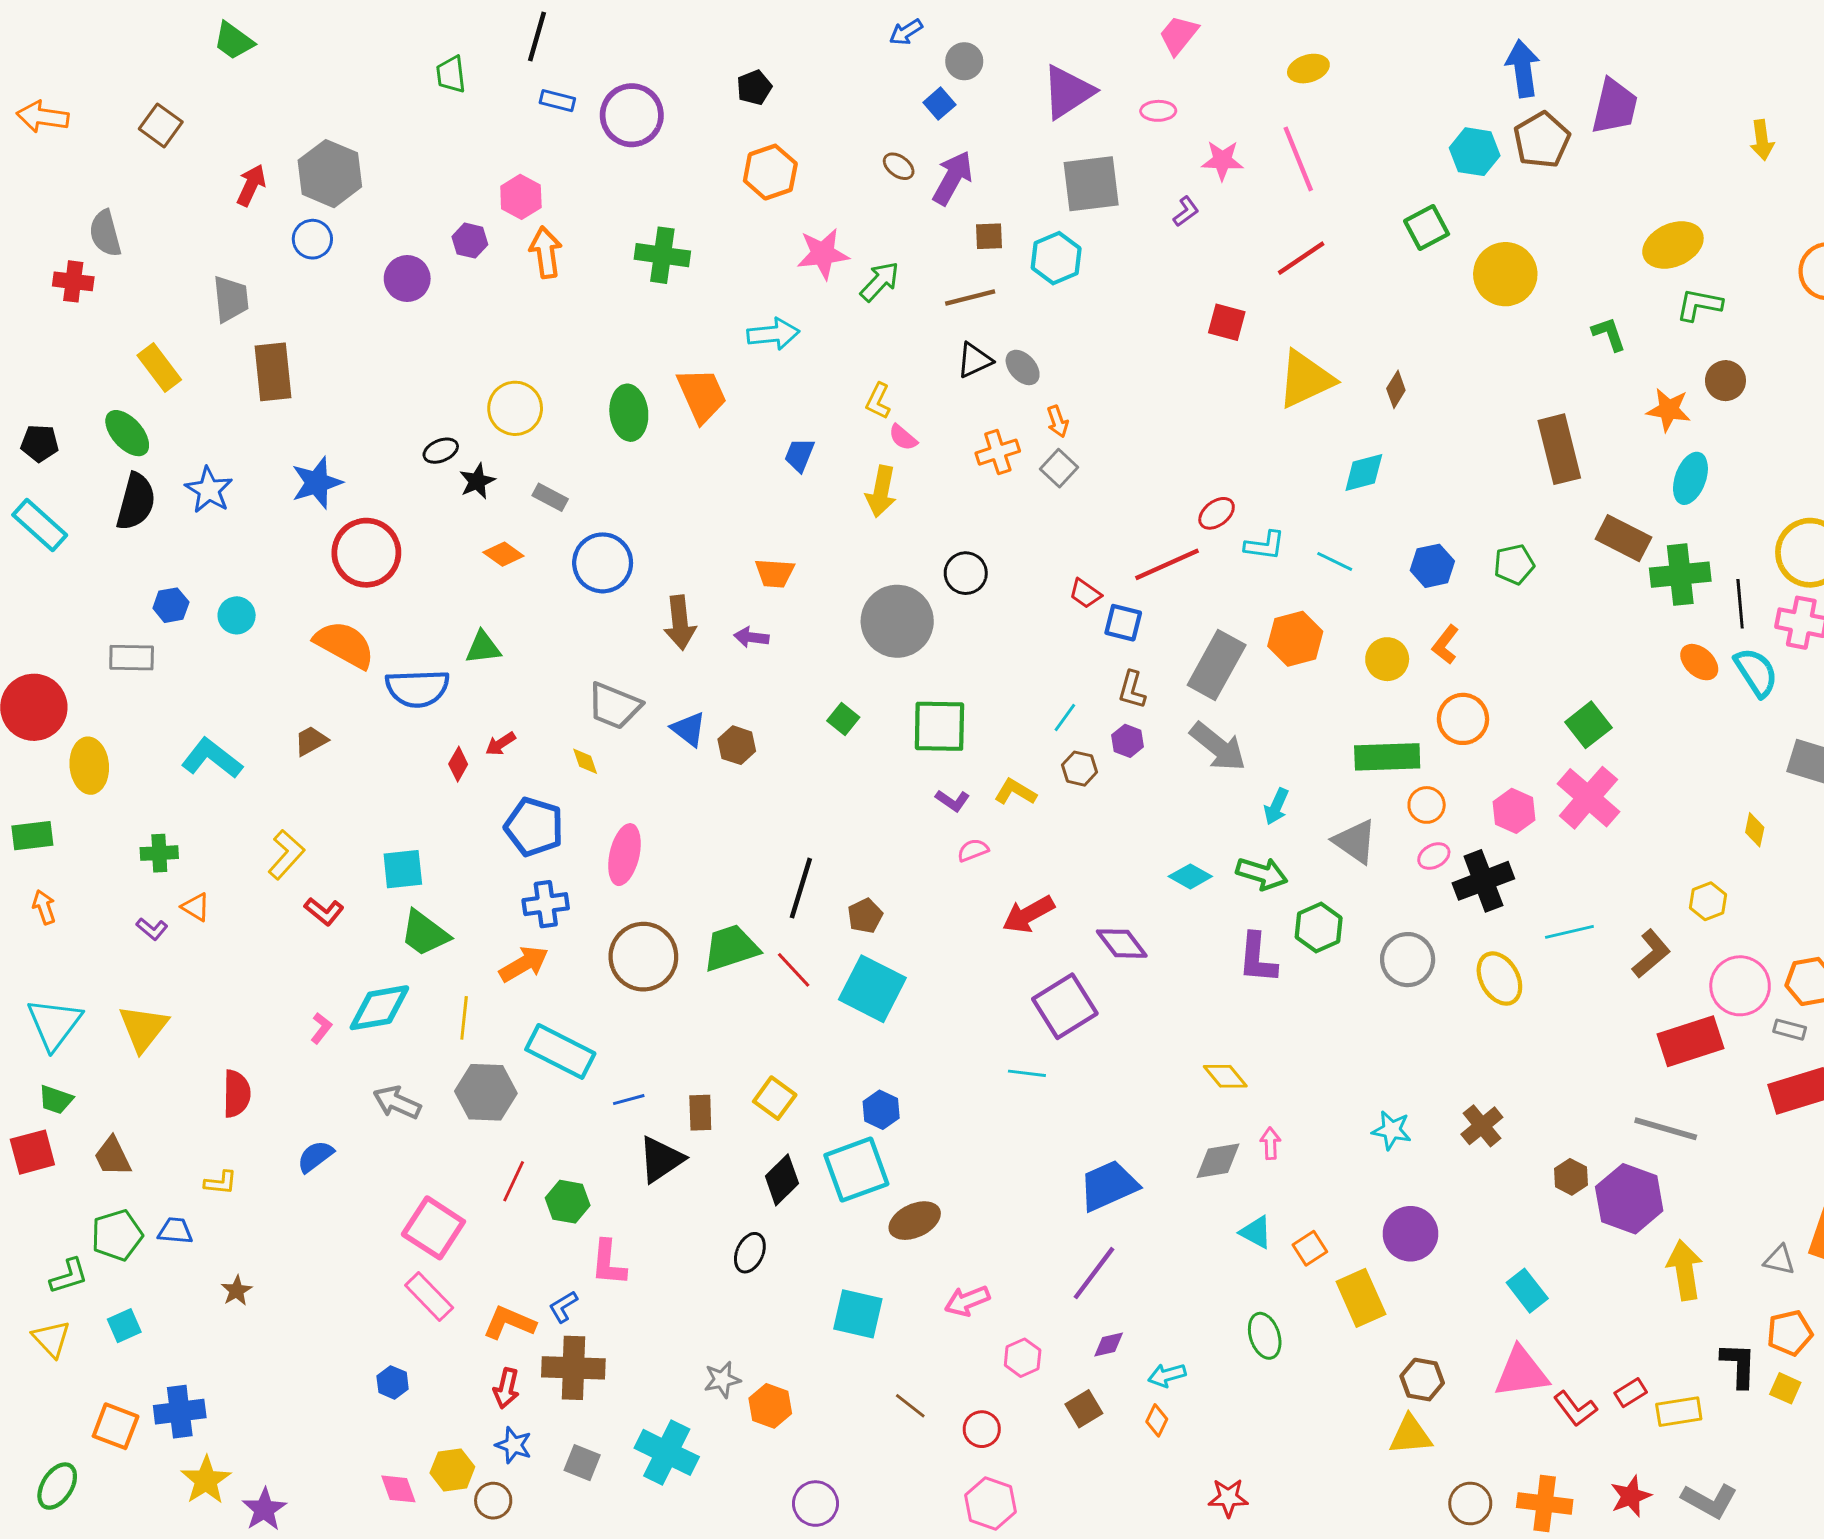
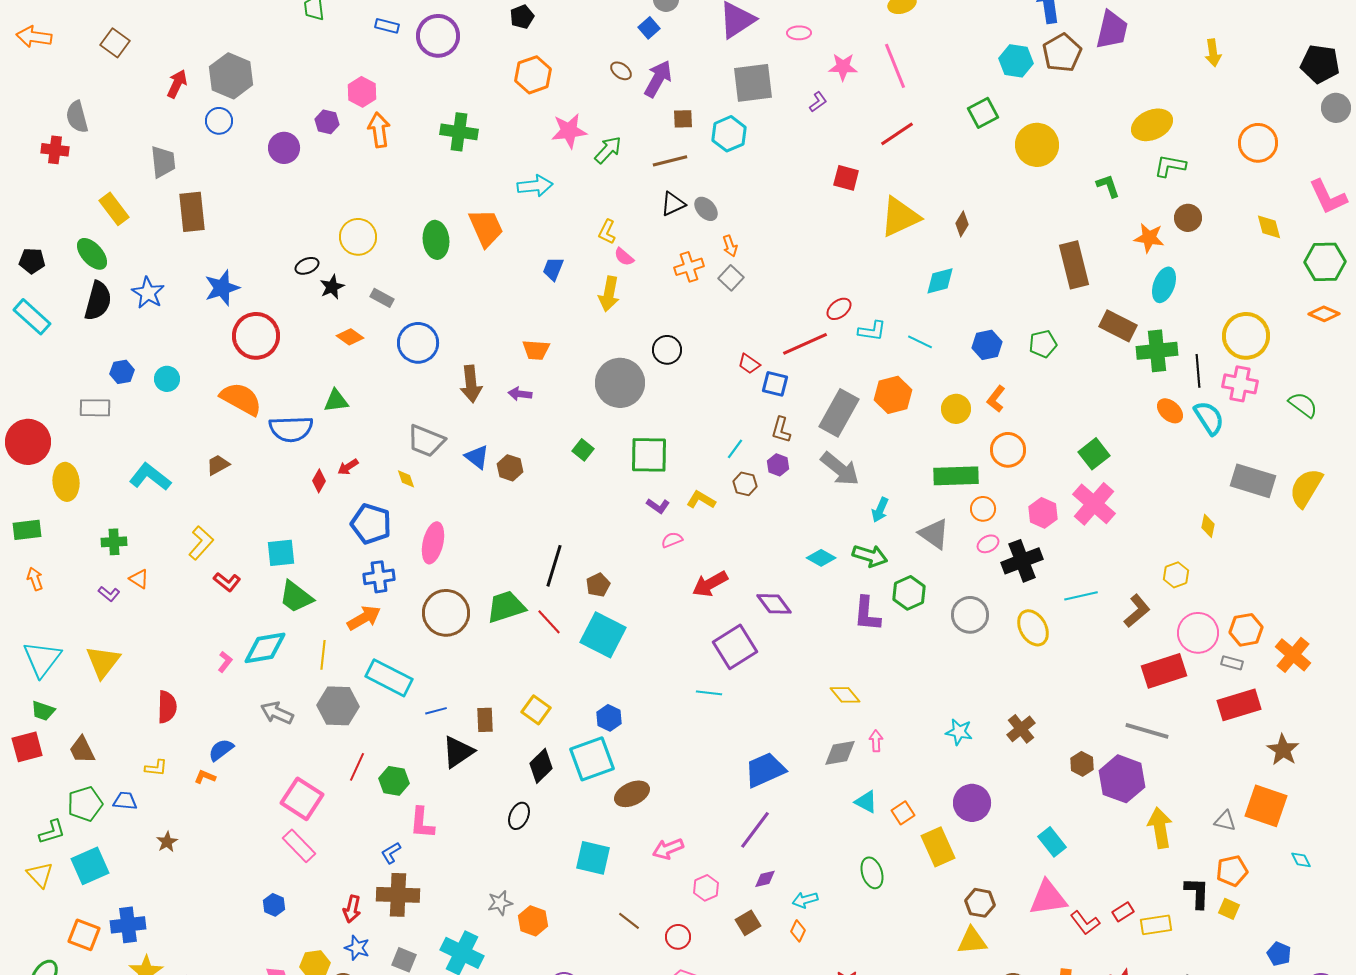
orange L-shape: (509, 1323) -> (205, 777), moved, size x0.6
cyan square: (124, 1326) -> (90, 866), size x1.6

